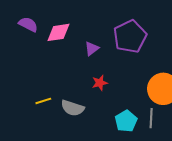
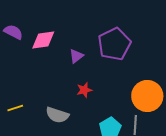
yellow line: (43, 101) -> (15, 108), moved

